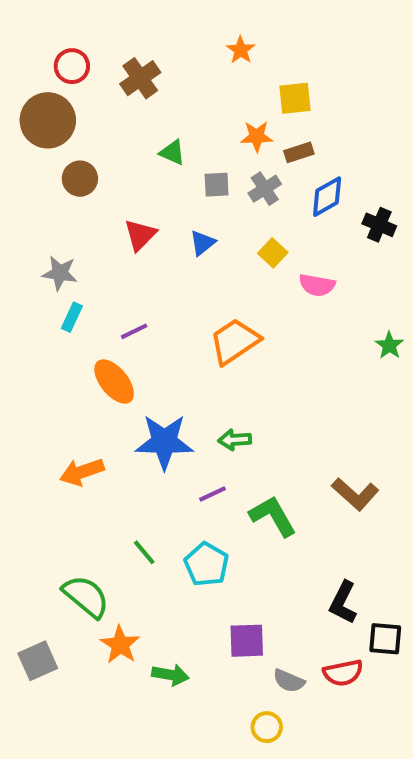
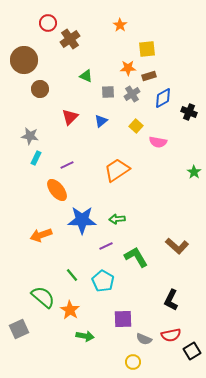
red circle: (72, 66) -> (48, 23), moved
black square: (385, 639) -> (192, 351), moved, turned -36
orange star: (120, 645) -> (70, 310), moved

